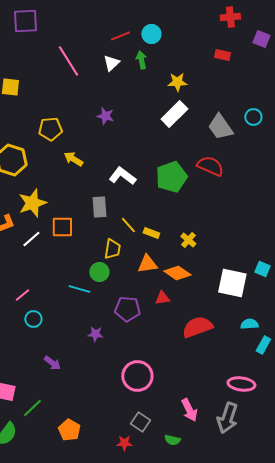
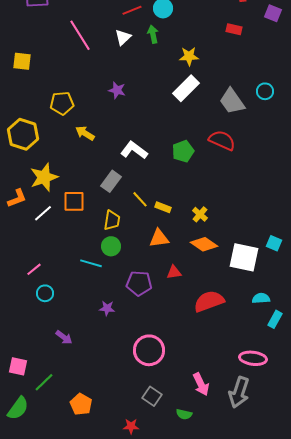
green pentagon: (171, 177) -> (183, 151), size x0.7
gray rectangle: (99, 207) -> (111, 181), turned 40
yellow trapezoid: (112, 249) -> (112, 220), moved
orange diamond: (177, 273) -> (204, 244), moved
red star: (124, 443) -> (131, 426), moved

